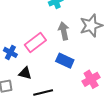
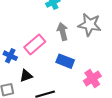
gray star: (91, 26) -> (90, 25), turned 30
black triangle: (25, 73) -> (26, 76), turned -32

